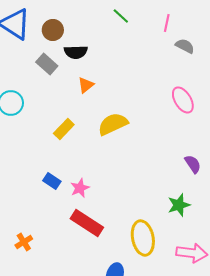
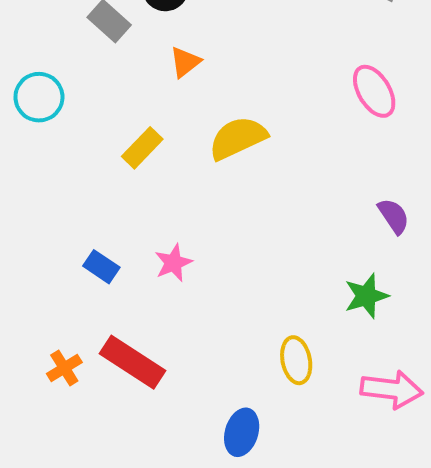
blue rectangle: (52, 181) -> (101, 267), moved
red rectangle: (87, 223) -> (133, 362), moved
yellow ellipse: (143, 238) -> (296, 360), size x0.7

